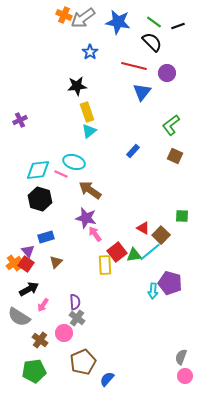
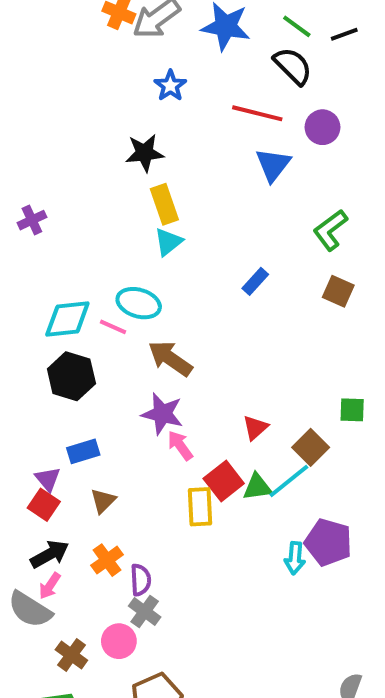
red triangle: (143, 228) -> (255, 428), moved, turned 48
orange cross: (14, 263) -> (107, 560), moved
pink arrow: (43, 305) -> (50, 586), moved

